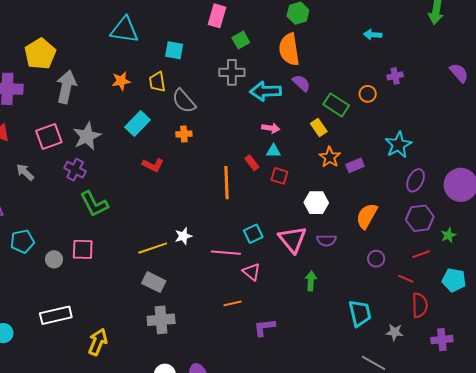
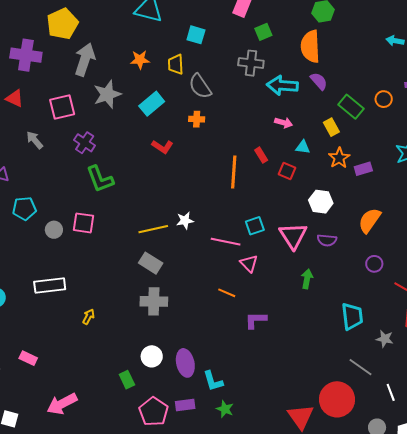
gray star: (87, 136) -> (107, 94), moved
cyan triangle: (274, 151) -> (303, 147), moved
orange line: (233, 303) -> (227, 293), turned 30
yellow arrow: (98, 342) -> (89, 317), size x0.6

